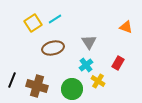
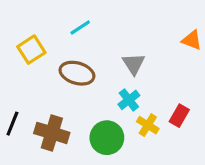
yellow square: (33, 23) -> (31, 50), moved
brown ellipse: (53, 48) -> (77, 73), turned 30
red rectangle: (118, 63) -> (179, 116), moved

